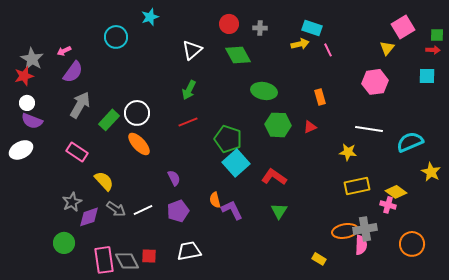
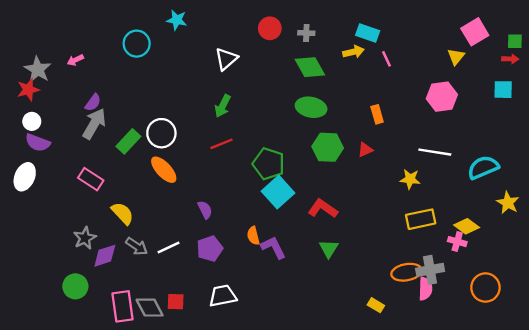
cyan star: (150, 17) -> (177, 20), turned 30
green diamond: (238, 55) -> (310, 67), moved
purple semicircle: (73, 72) -> (93, 103), moved, size x0.7
white ellipse: (21, 150) -> (25, 177), turned -40

